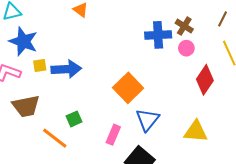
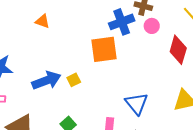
yellow square: (40, 65) -> (74, 80), moved
orange square: (128, 88) -> (104, 49), moved, turned -36

